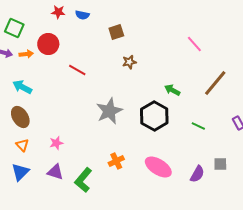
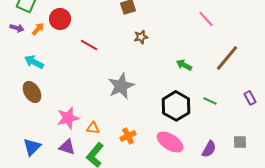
orange arrow: (26, 54) -> (38, 29), turned -40
black hexagon: (154, 116) -> (176, 106), moved
pink star: (56, 143) -> (68, 118), size x1.6
orange triangle: (22, 145) -> (93, 128), moved, turned -40
gray square: (220, 164) -> (240, 142), moved

